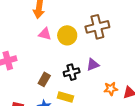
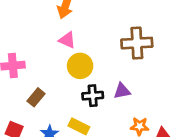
yellow circle: (67, 35) -> (80, 66), moved
brown rectangle: (44, 79) -> (36, 97), moved

